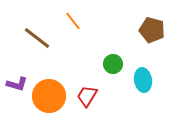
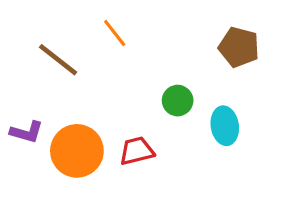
red trapezoid: (87, 96) -> (137, 151), turned 45

